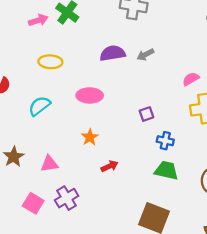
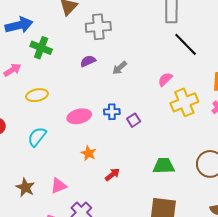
pink arrow: (38, 20) -> (12, 70), moved
purple semicircle: (113, 53) -> (88, 61), moved, size x0.7
blue cross: (165, 141) -> (112, 112), moved

